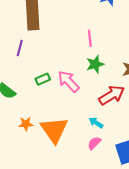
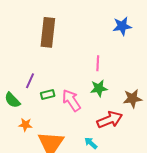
purple line: (20, 48) -> (30, 81), moved
orange star: (26, 124) -> (25, 125), moved

